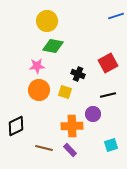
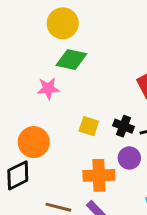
black cross: (78, 74) -> (124, 126), moved
orange circle: (39, 90) -> (34, 142), moved

